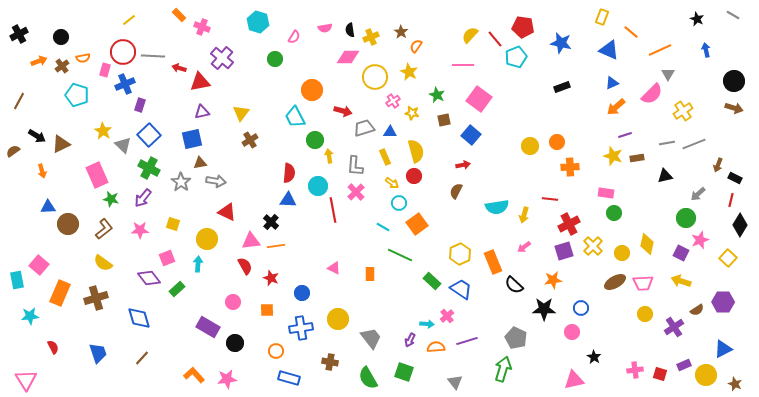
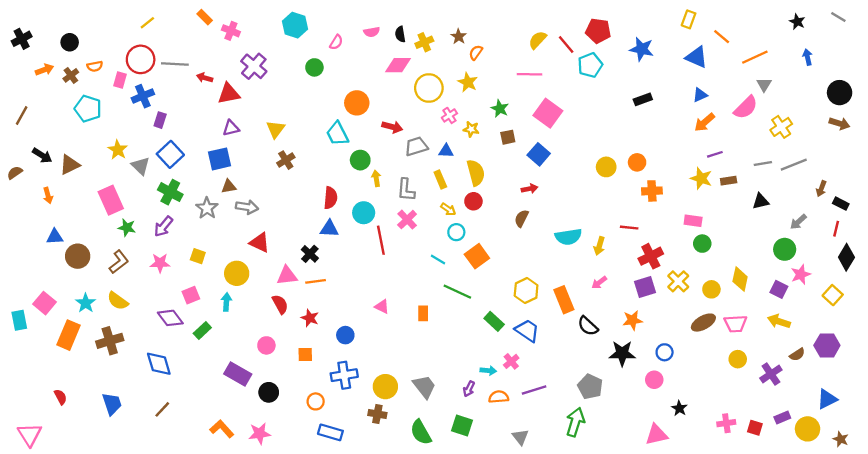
cyan star: (30, 316) -> (86, 303), moved, turned -30
yellow circle: (338, 319) -> (385, 387), moved

